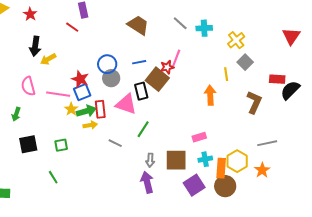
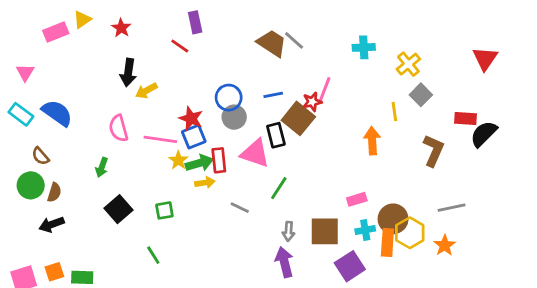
gray line: (180, 23) -> (294, 40), moved
black square: (28, 144) -> (118, 209), turned -30
brown circle: (225, 186) -> (393, 219), moved

